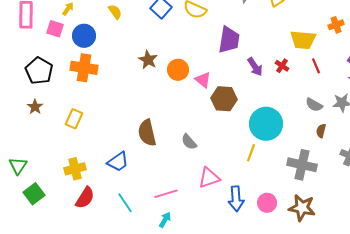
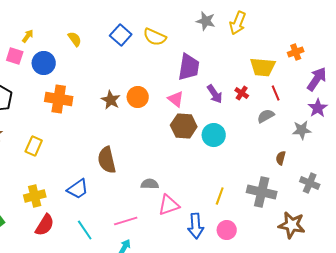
brown star: (148, 60) -> (111, 100), moved
orange cross: (84, 68) -> (59, 99), moved
pink triangle: (203, 80) -> (176, 99), moved
gray semicircle: (314, 105) -> (266, 116), moved, turned 120
cyan circle: (266, 124) -> (214, 135), moved, size x0.7
gray semicircle: (189, 142) -> (150, 184), moved, turned 132
yellow line: (251, 153) -> (220, 196), moved
brown star: (302, 208) -> (292, 225), moved

